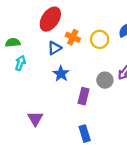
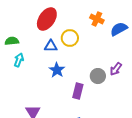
orange cross: (73, 37) -> (97, 19), moved
yellow circle: (100, 39) -> (70, 38), moved
blue triangle: (55, 48) -> (51, 46), turned 32

